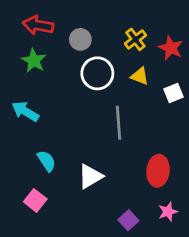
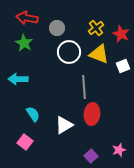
yellow triangle: (140, 76) -> (99, 54), size x1.5
cyan arrow: (25, 111) -> (18, 79), turned -30
red ellipse: (158, 171) -> (92, 114), moved

